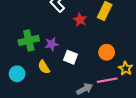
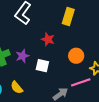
red star: (80, 20) -> (48, 39), moved
yellow semicircle: (44, 67) -> (17, 87), moved

